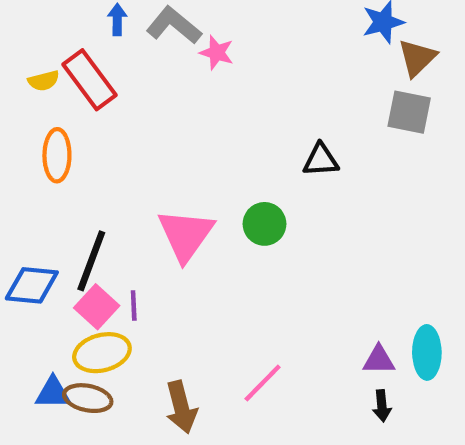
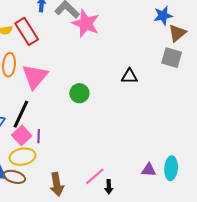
pink star: (217, 53) -> (86, 24), size x1.8
green circle: (265, 224) -> (79, 93), moved
pink triangle: (186, 235) -> (35, 76), moved
black arrow: (382, 406) -> (109, 187), moved

